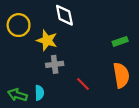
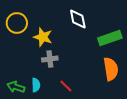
white diamond: (64, 15) -> (78, 19), moved
green rectangle: (120, 41) -> (110, 38), size x1.6
red line: (83, 84) -> (66, 86), moved

